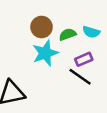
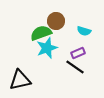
brown circle: (42, 27) -> (56, 21), moved
green semicircle: (68, 34) -> (41, 33), moved, size x1.5

